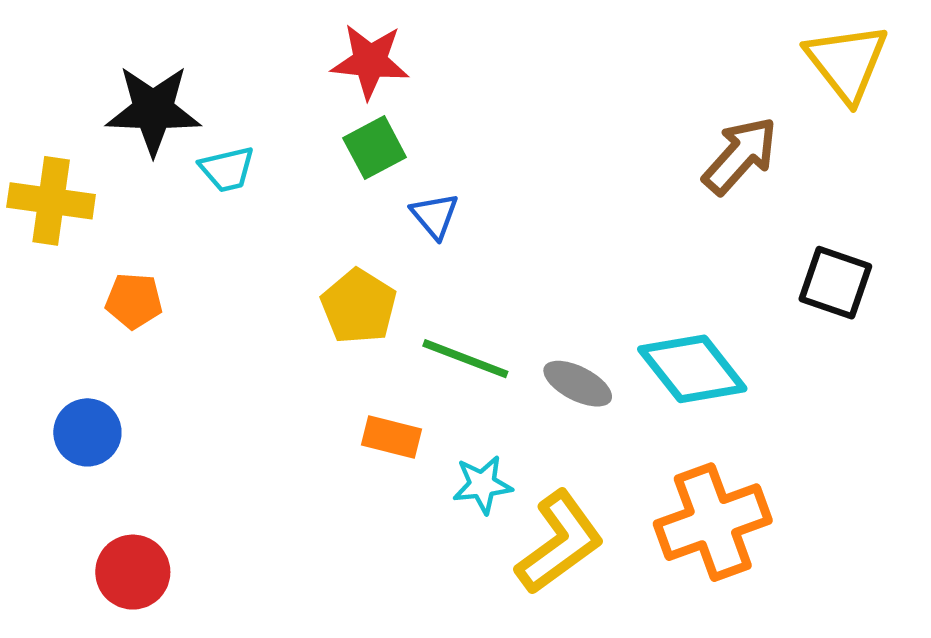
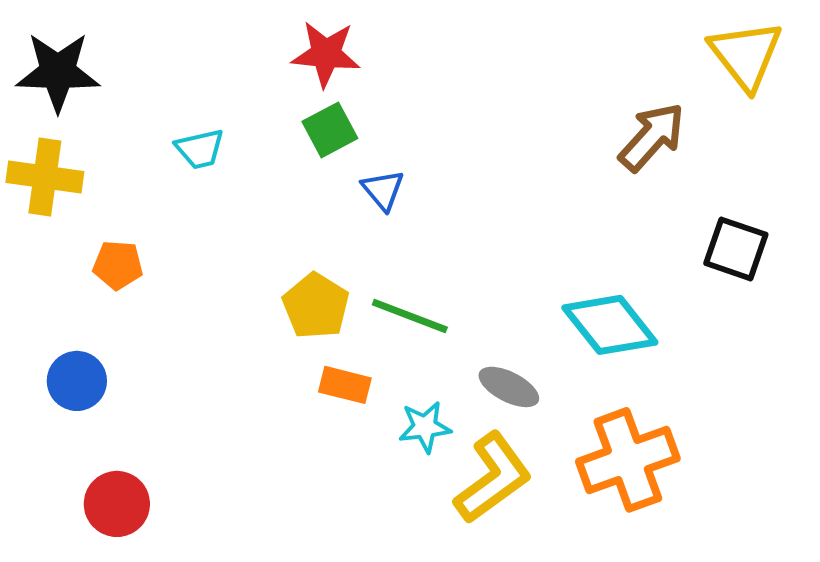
black star: (153, 110) -> (58, 72), moved
yellow pentagon: (359, 306) -> (316, 306), moved
gray ellipse: (578, 384) -> (509, 387), moved

